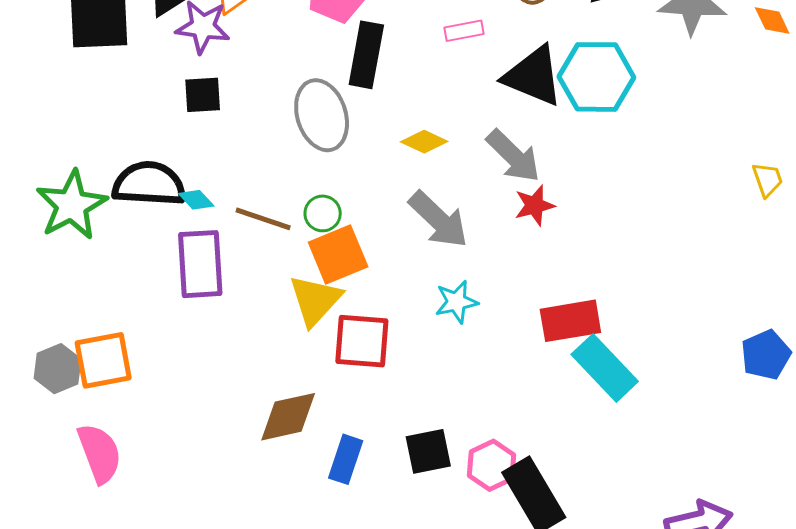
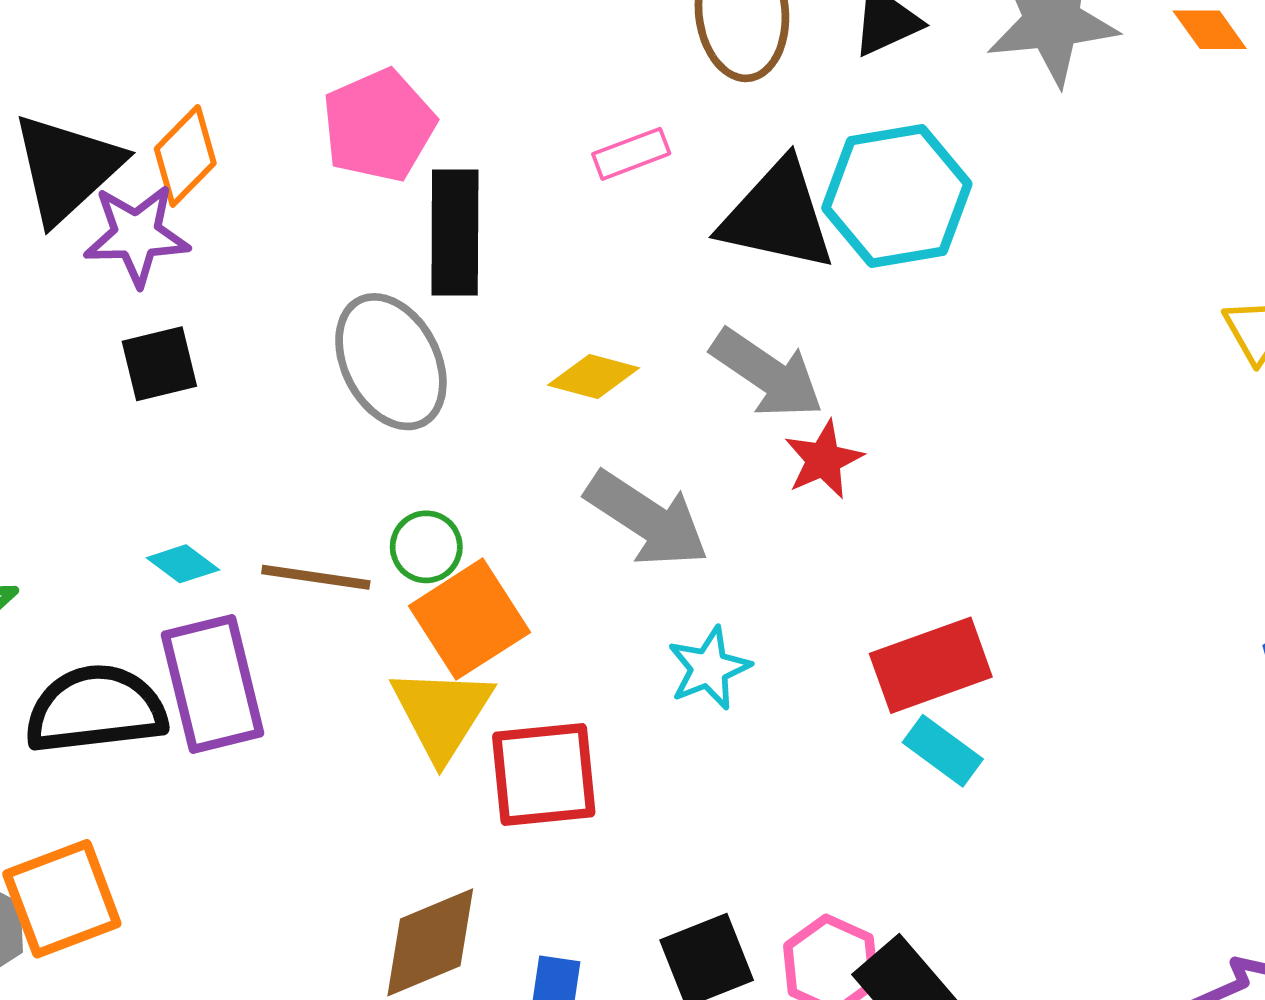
black semicircle: (149, 184) -> (96, 709), moved
cyan rectangle: (605, 368) -> (943, 751), moved, size x0.6

